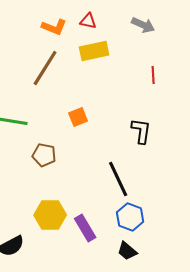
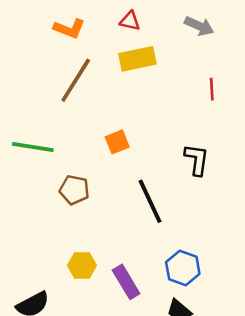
orange L-shape: (54, 27) -> (69, 29), moved
black line: (118, 179) -> (150, 201), moved
yellow hexagon: (50, 215) -> (82, 265), size x0.7

